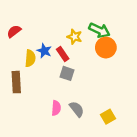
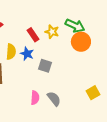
blue star: (44, 51) -> (27, 54), moved
red rectangle: (63, 54) -> (33, 35), moved
yellow square: (108, 117) -> (93, 93), moved

